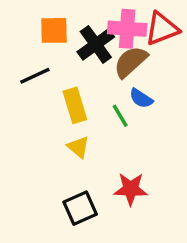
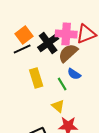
orange square: (54, 30) -> (24, 35), turned -36
black line: (35, 76) -> (22, 49), moved
yellow triangle: (78, 147) -> (58, 106), moved

